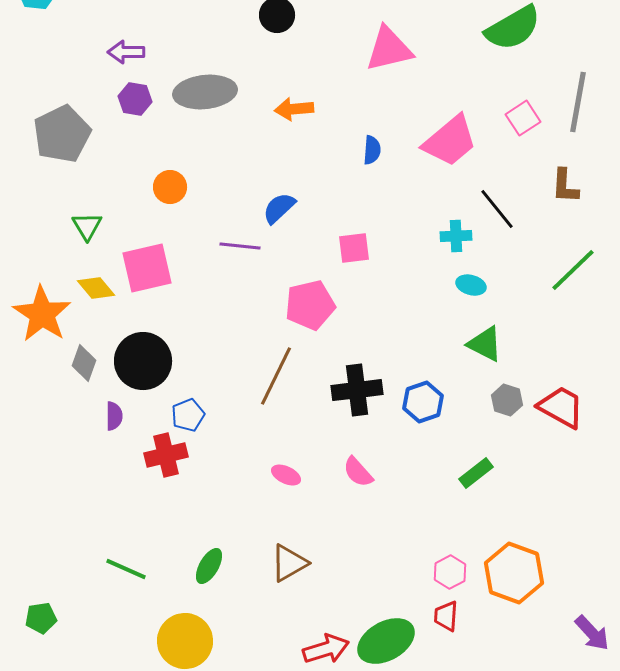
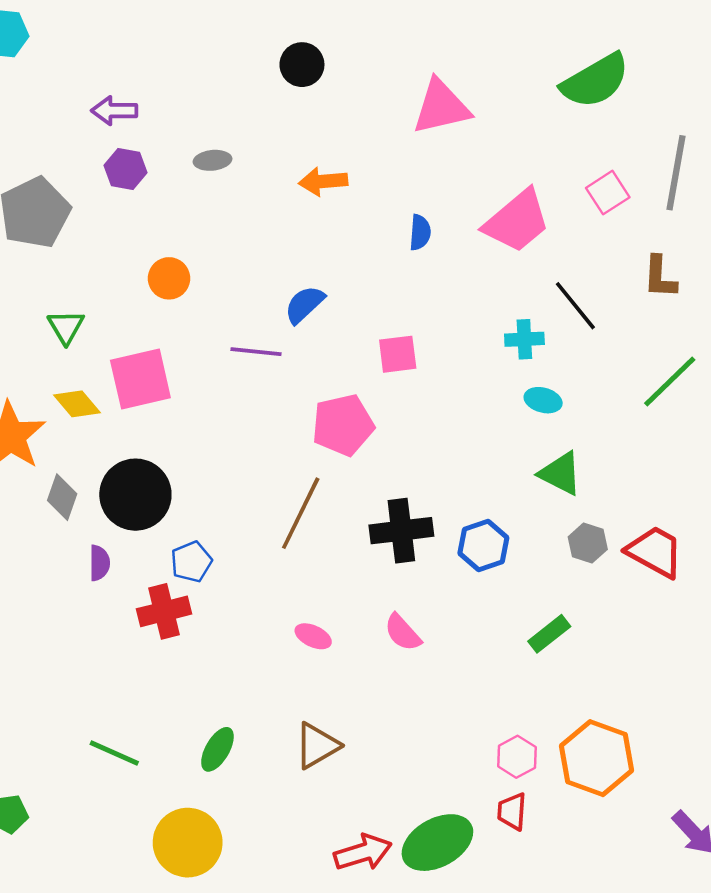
gray ellipse: (205, 92) -> (212, 160), size x0.5

